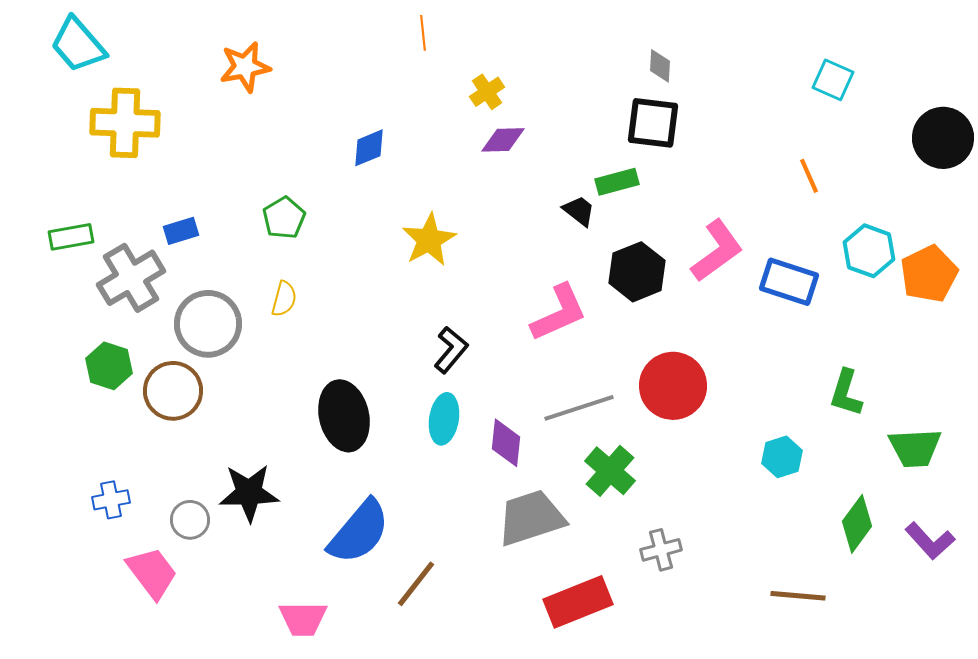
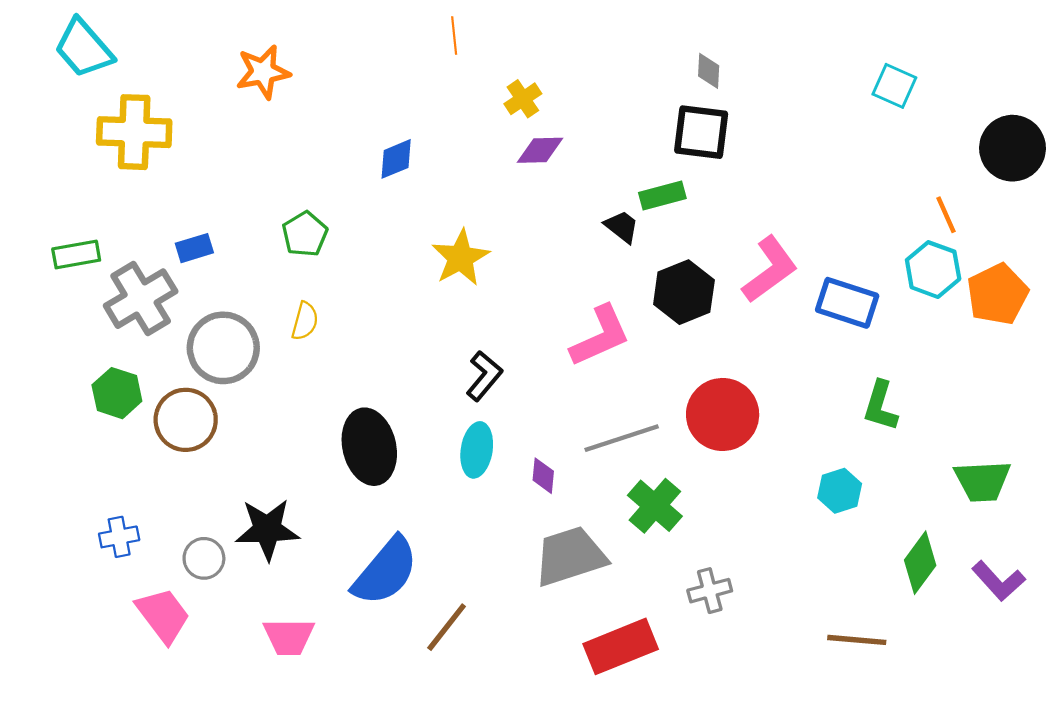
orange line: (809, 176) -> (946, 215), moved
green L-shape: (846, 393) -> (880, 406), moved
purple diamond: (506, 443) -> (543, 476), size x0.7
pink trapezoid: (303, 619) -> (289, 637), moved

